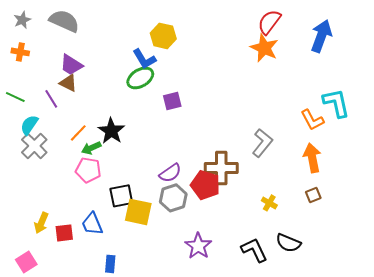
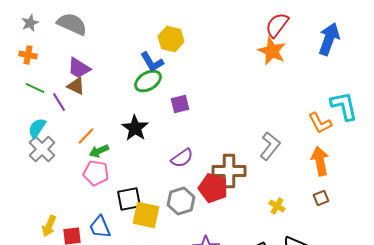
green line: (15, 97) -> (35, 88), moved
black star: (111, 131) -> (135, 128), moved
purple semicircle: (170, 173) -> (182, 158), moved

